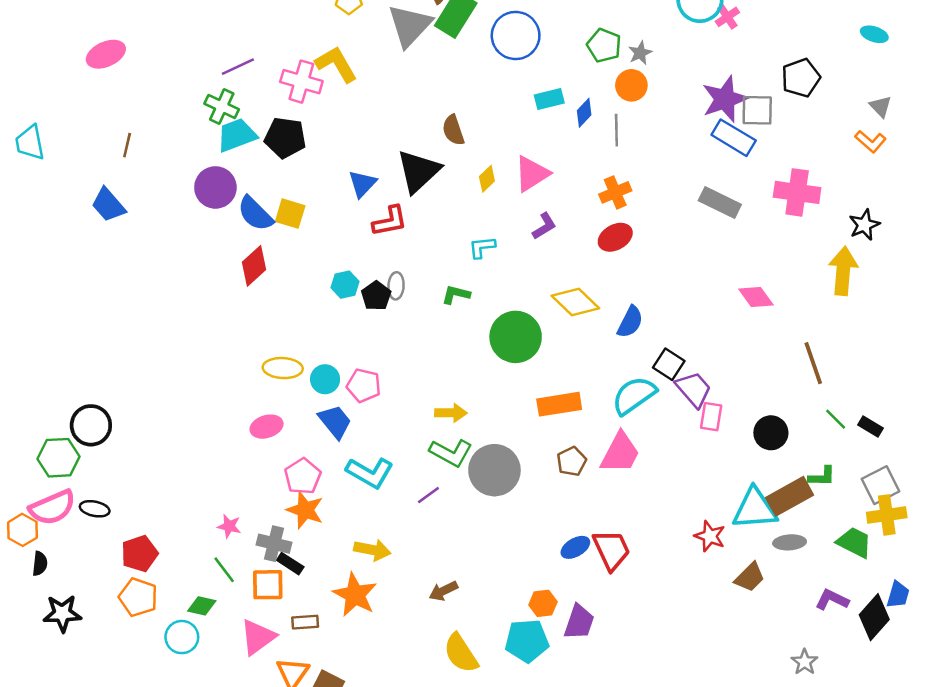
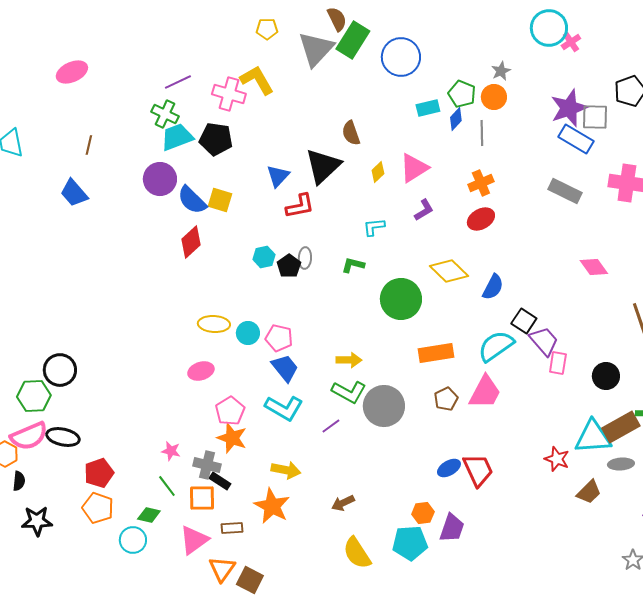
green pentagon: (604, 45) -> (462, 94), moved
blue trapezoid: (335, 422) -> (285, 368), moved
black ellipse: (95, 509) -> (63, 437), size x1.4

